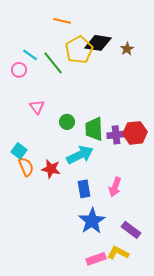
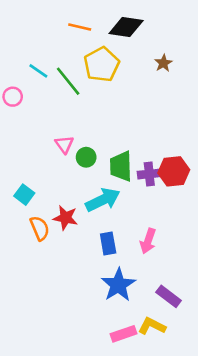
black diamond: (98, 43) -> (126, 27), moved
pink circle: (19, 70) -> (13, 97), moved
pink triangle: (37, 107) -> (64, 144), moved
orange semicircle: (26, 167) -> (40, 228), moved

